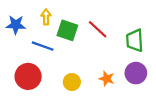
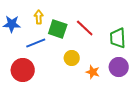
blue line: (43, 46) -> (36, 43), turned -42
yellow circle: (72, 82) -> (72, 58), moved

